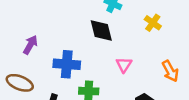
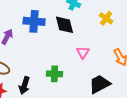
blue cross: (67, 64) -> (34, 21), moved

